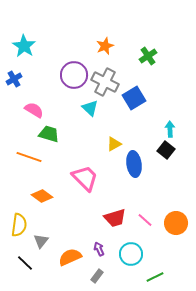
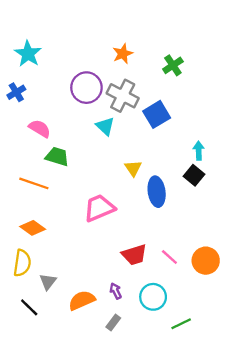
yellow triangle: (114, 144) -> (133, 168), turned -35
pink trapezoid: (85, 178) -> (99, 208), turned -68
orange diamond: (42, 196) -> (33, 228), moved

